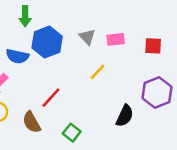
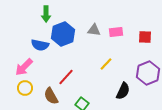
gray triangle: (87, 37) -> (94, 30), turned -40
yellow line: (98, 72) -> (106, 64), moved

